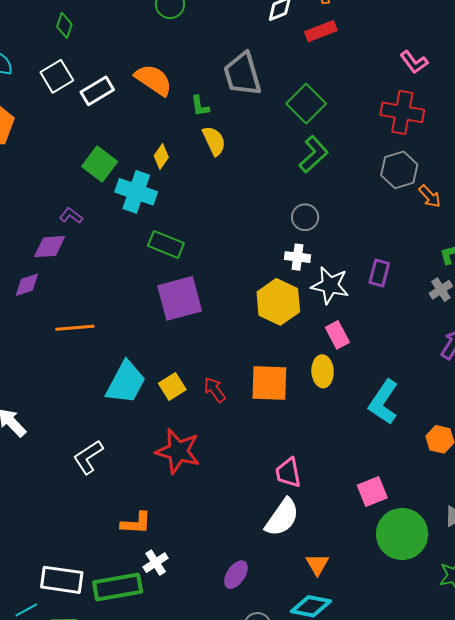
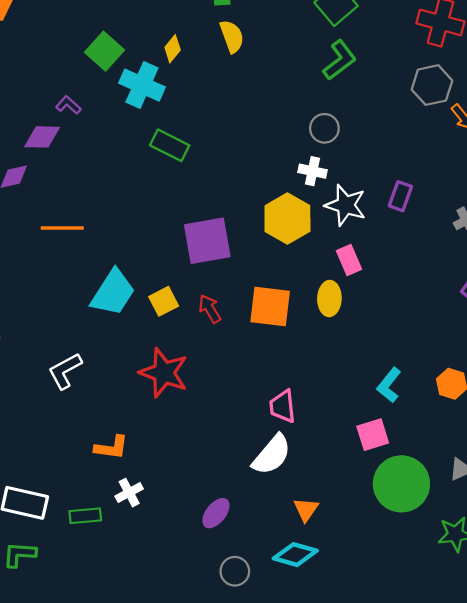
purple square: (180, 298) -> (207, 241), moved
cyan L-shape: (383, 402) -> (389, 385), moved, size x0.7
green rectangle: (118, 587) -> (85, 516), size x0.6

